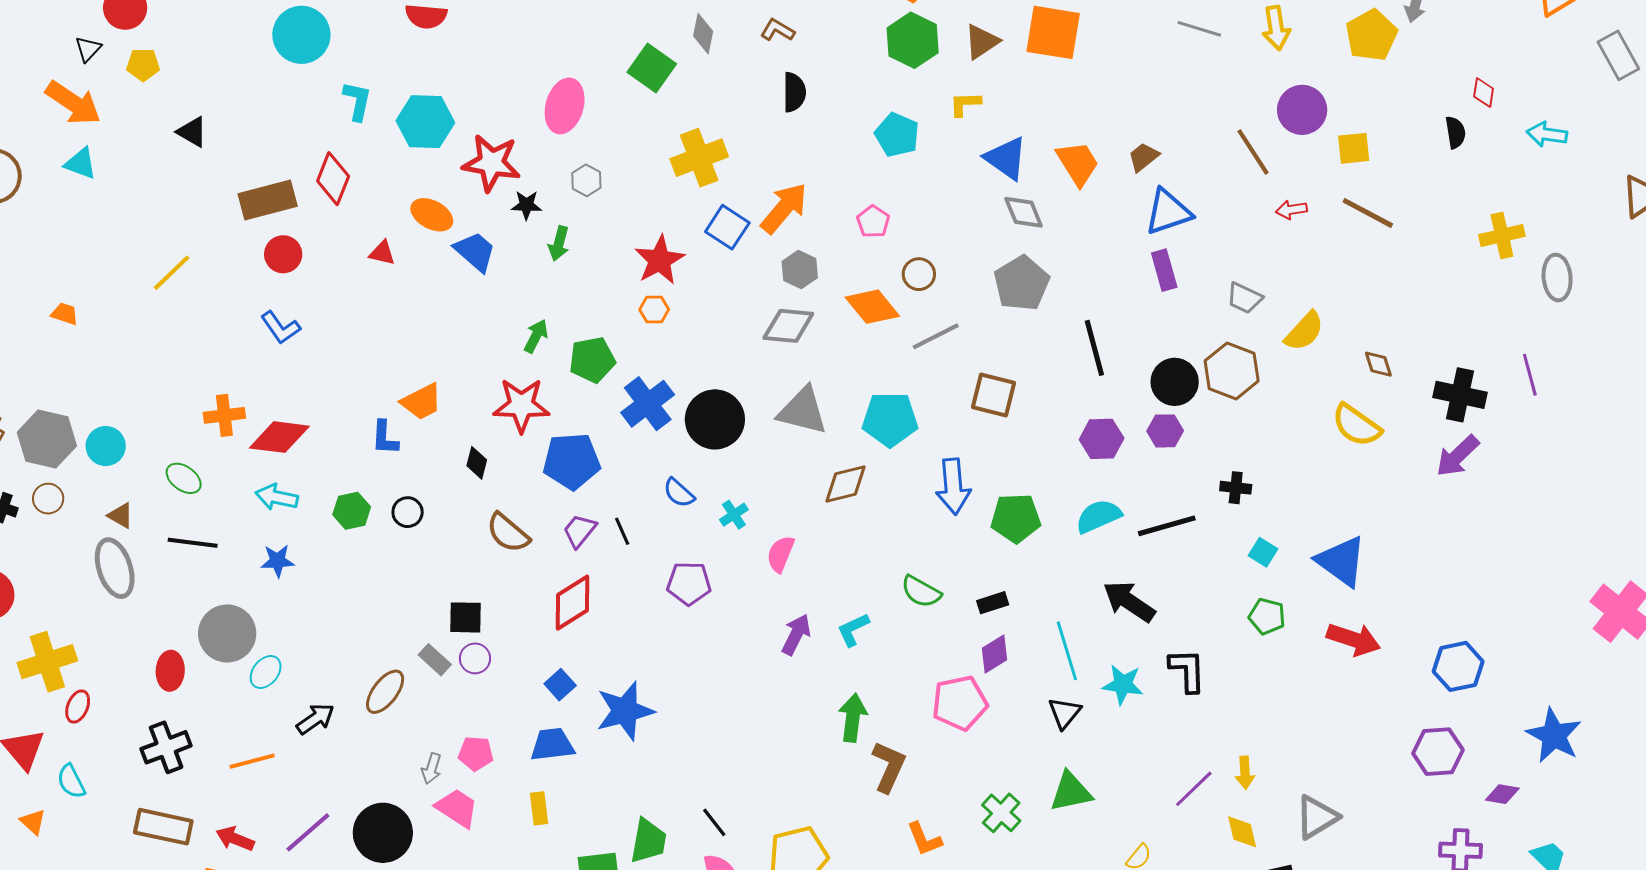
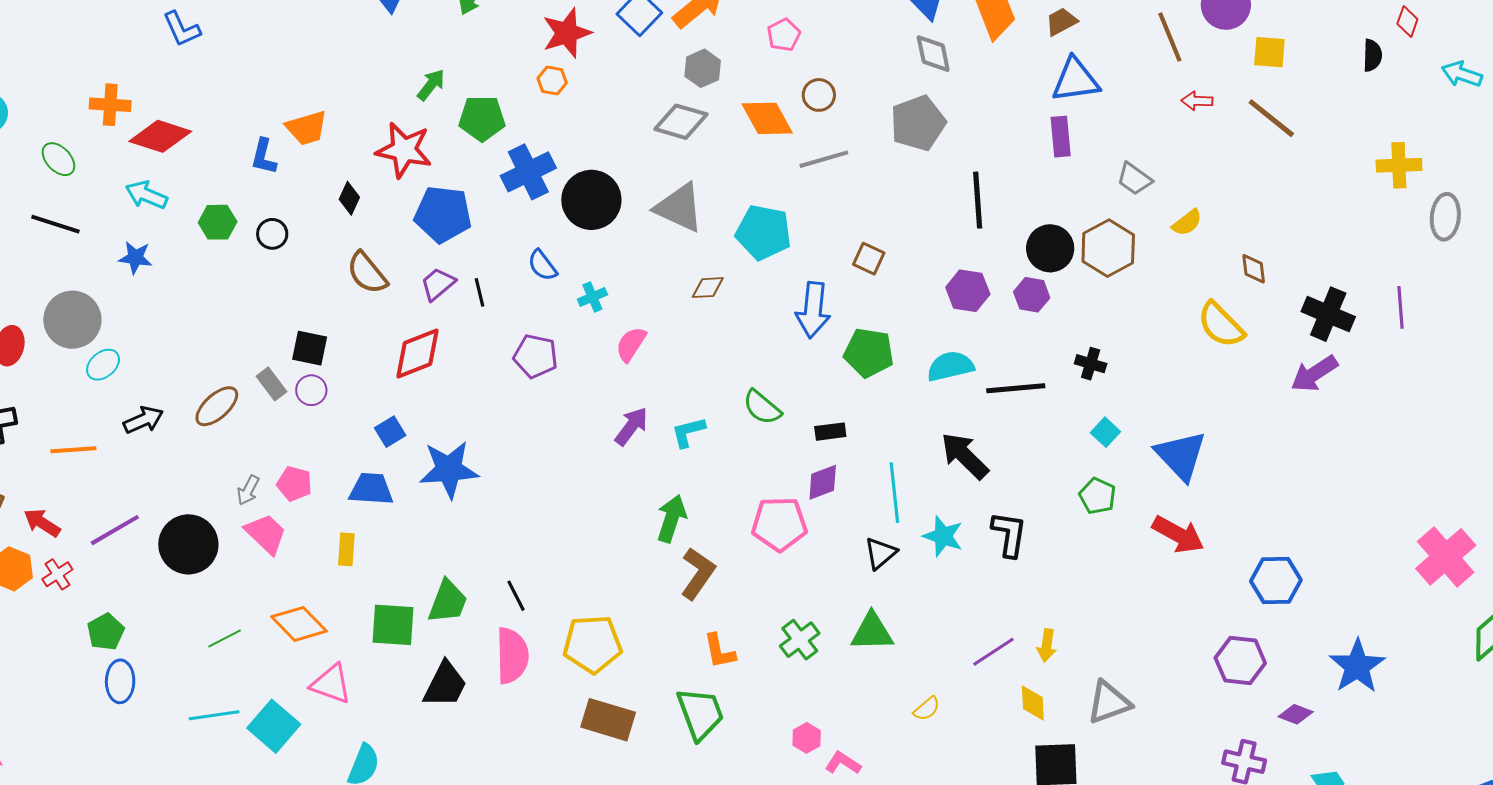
yellow semicircle: (1304, 331) -> (1187, 223), size x0.7
brown square: (993, 395) -> (869, 259), moved, size x0.7
brown diamond: (845, 484) -> (708, 288), size x0.7

